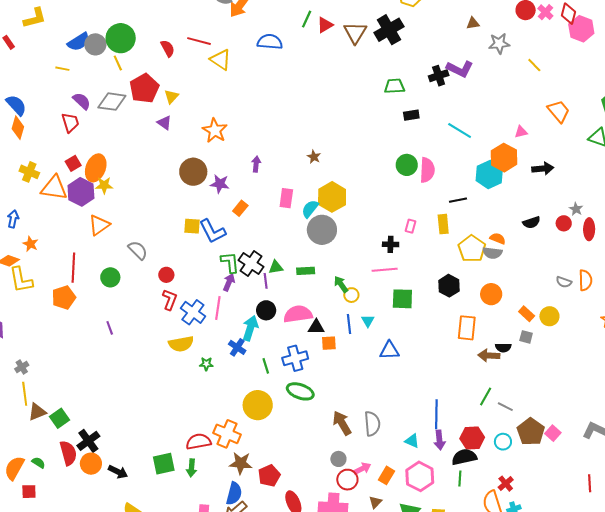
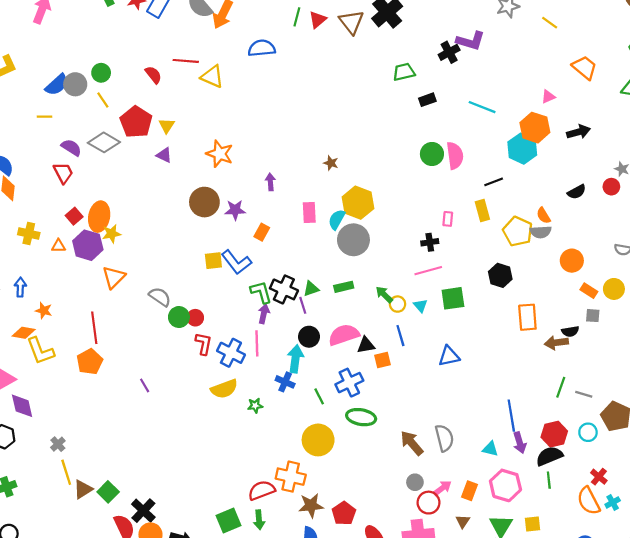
green circle: (121, 38) -> (101, 73), size x0.6
gray diamond: (112, 102) -> (104, 142), turned 32
orange triangle: (54, 188) -> (58, 246), size x0.5
orange semicircle: (498, 239) -> (543, 216), turned -133
green circle: (110, 277) -> (179, 317), moved
orange circle: (491, 294) -> (572, 261), moved
cyan triangle: (368, 321) -> (420, 306), moved

